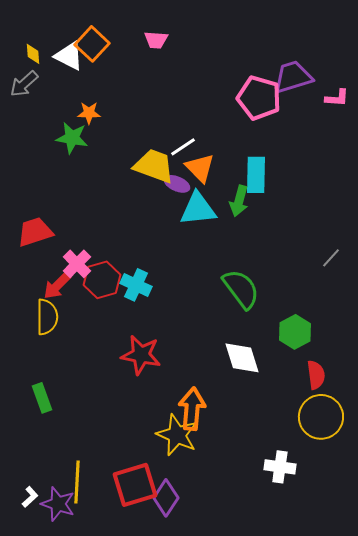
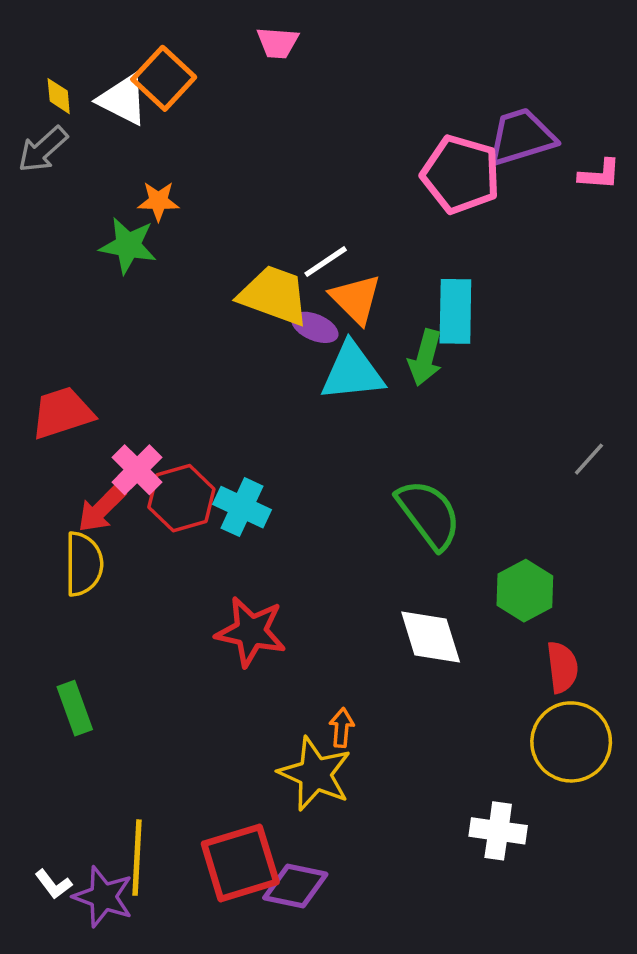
pink trapezoid: (156, 40) -> (278, 43), moved
orange arrow: (192, 409) -> (342, 728), size x0.5
white L-shape: (30, 497) -> (53, 884), turned 95
purple diamond: (166, 498) -> (295, 886), turned 69

